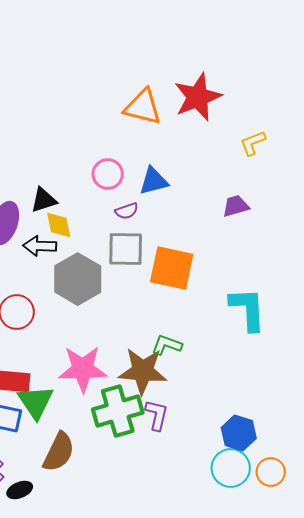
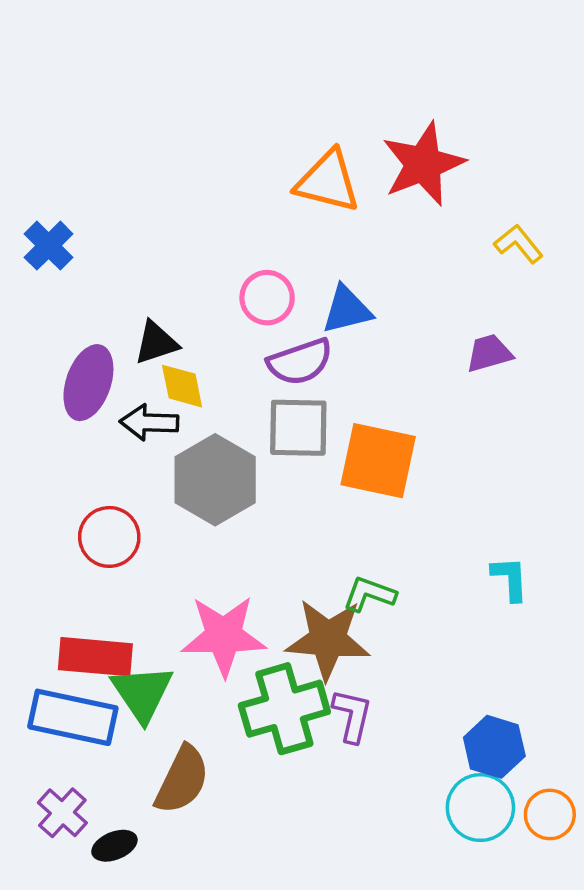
yellow L-shape: (253, 143) -> (519, 244), turned 72
purple semicircle: (127, 211) -> (300, 362), size x1.6
cyan L-shape: (248, 309) -> (510, 579), moved, size x0.6

